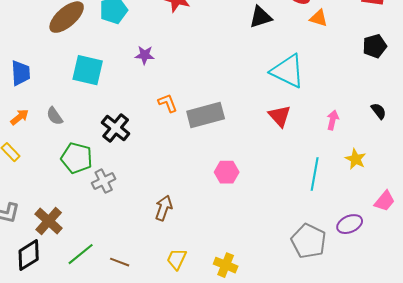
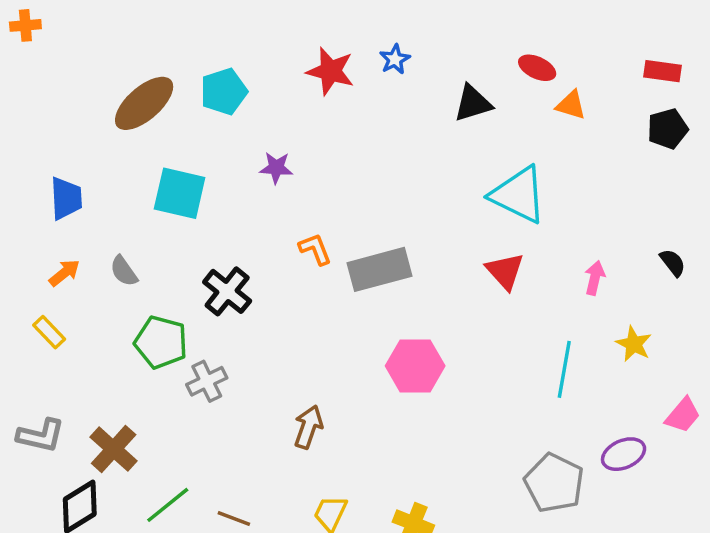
black pentagon: (375, 46) -> (668, 129), moved
pink hexagon: (227, 172) -> (415, 366), size x1.4

